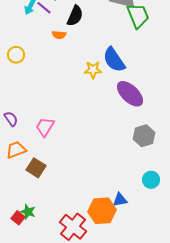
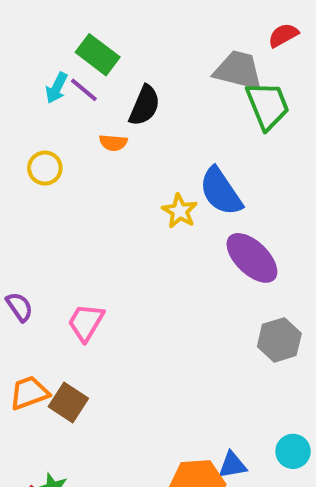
yellow circle: (16, 55) -> (45, 168), moved
yellow star: (93, 70) -> (180, 211), turned 30
orange trapezoid: (16, 150) -> (29, 393), moved
cyan circle: (151, 180) -> (293, 451), moved

